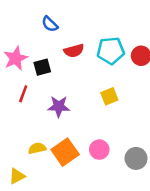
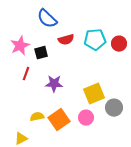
blue semicircle: (50, 24) -> (47, 19), size x1.5
yellow square: (109, 96) -> (94, 94), moved, size x1.5
gray circle: (136, 158) -> (114, 108), moved

